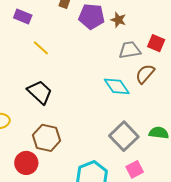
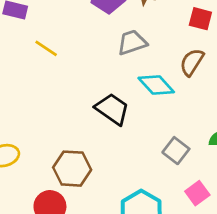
gray trapezoid: (130, 50) -> (132, 42), moved
black trapezoid: (40, 92) -> (112, 109), moved
gray square: (124, 136) -> (176, 151), size x0.7

